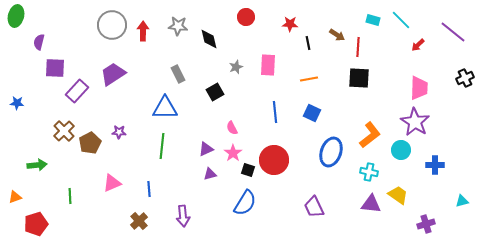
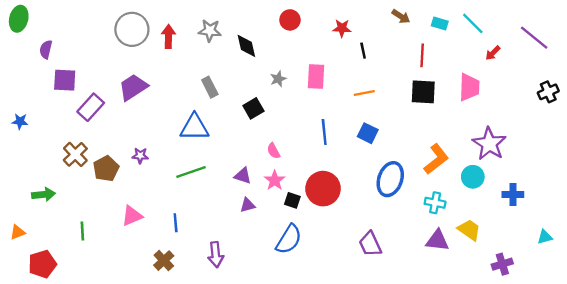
brown arrow: (337, 35) -> (401, 16), moved
pink trapezoid: (419, 88) -> (469, 87), moved
green line: (162, 146) -> (191, 172), turned 65
purple triangle: (206, 149) -> (243, 176), turned 42

